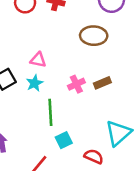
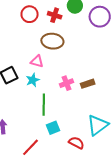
brown ellipse: (94, 36) -> (52, 41), moved

